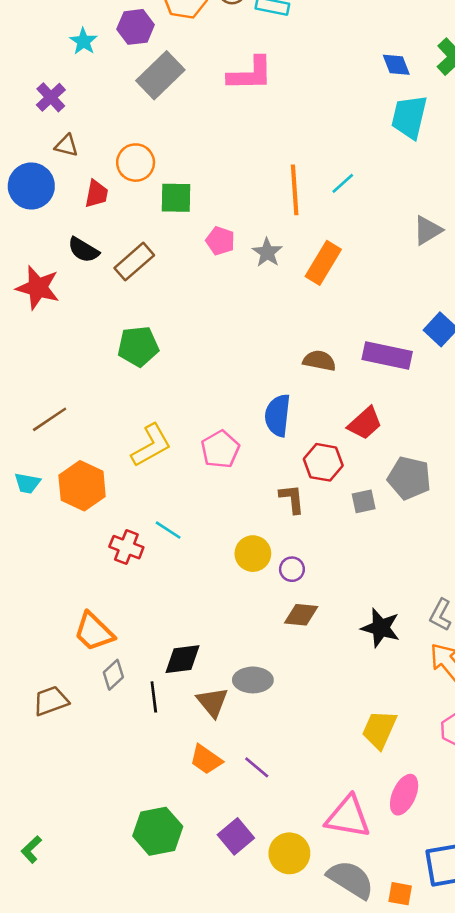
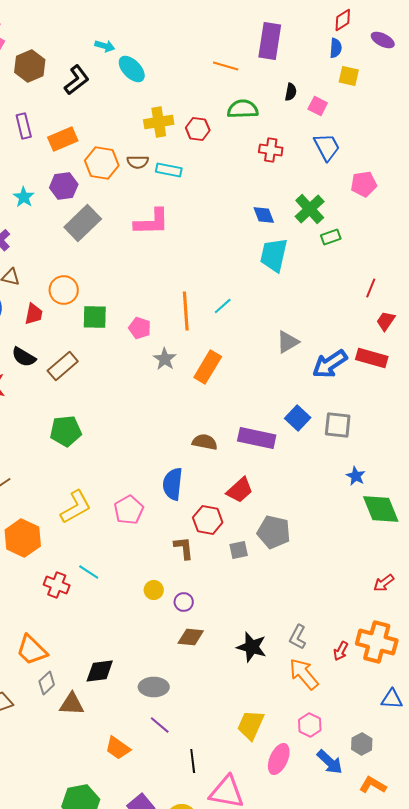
pink pentagon: (220, 241) -> (140, 328), moved
yellow circle: (253, 554) -> (154, 590), size x0.7
black line: (154, 697) -> (193, 761), moved
brown triangle: (212, 702) -> (72, 704), moved, turned -48
purple line: (257, 767) -> (160, 725), moved
pink ellipse: (404, 795) -> (279, 759), moved

